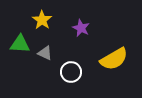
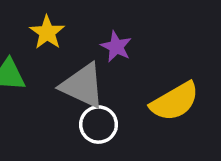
gray triangle: (45, 53) -> (83, 86), moved, size x1.8

